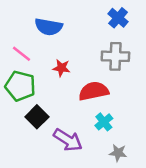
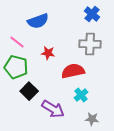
blue semicircle: (49, 27) -> (38, 21), turned -30

